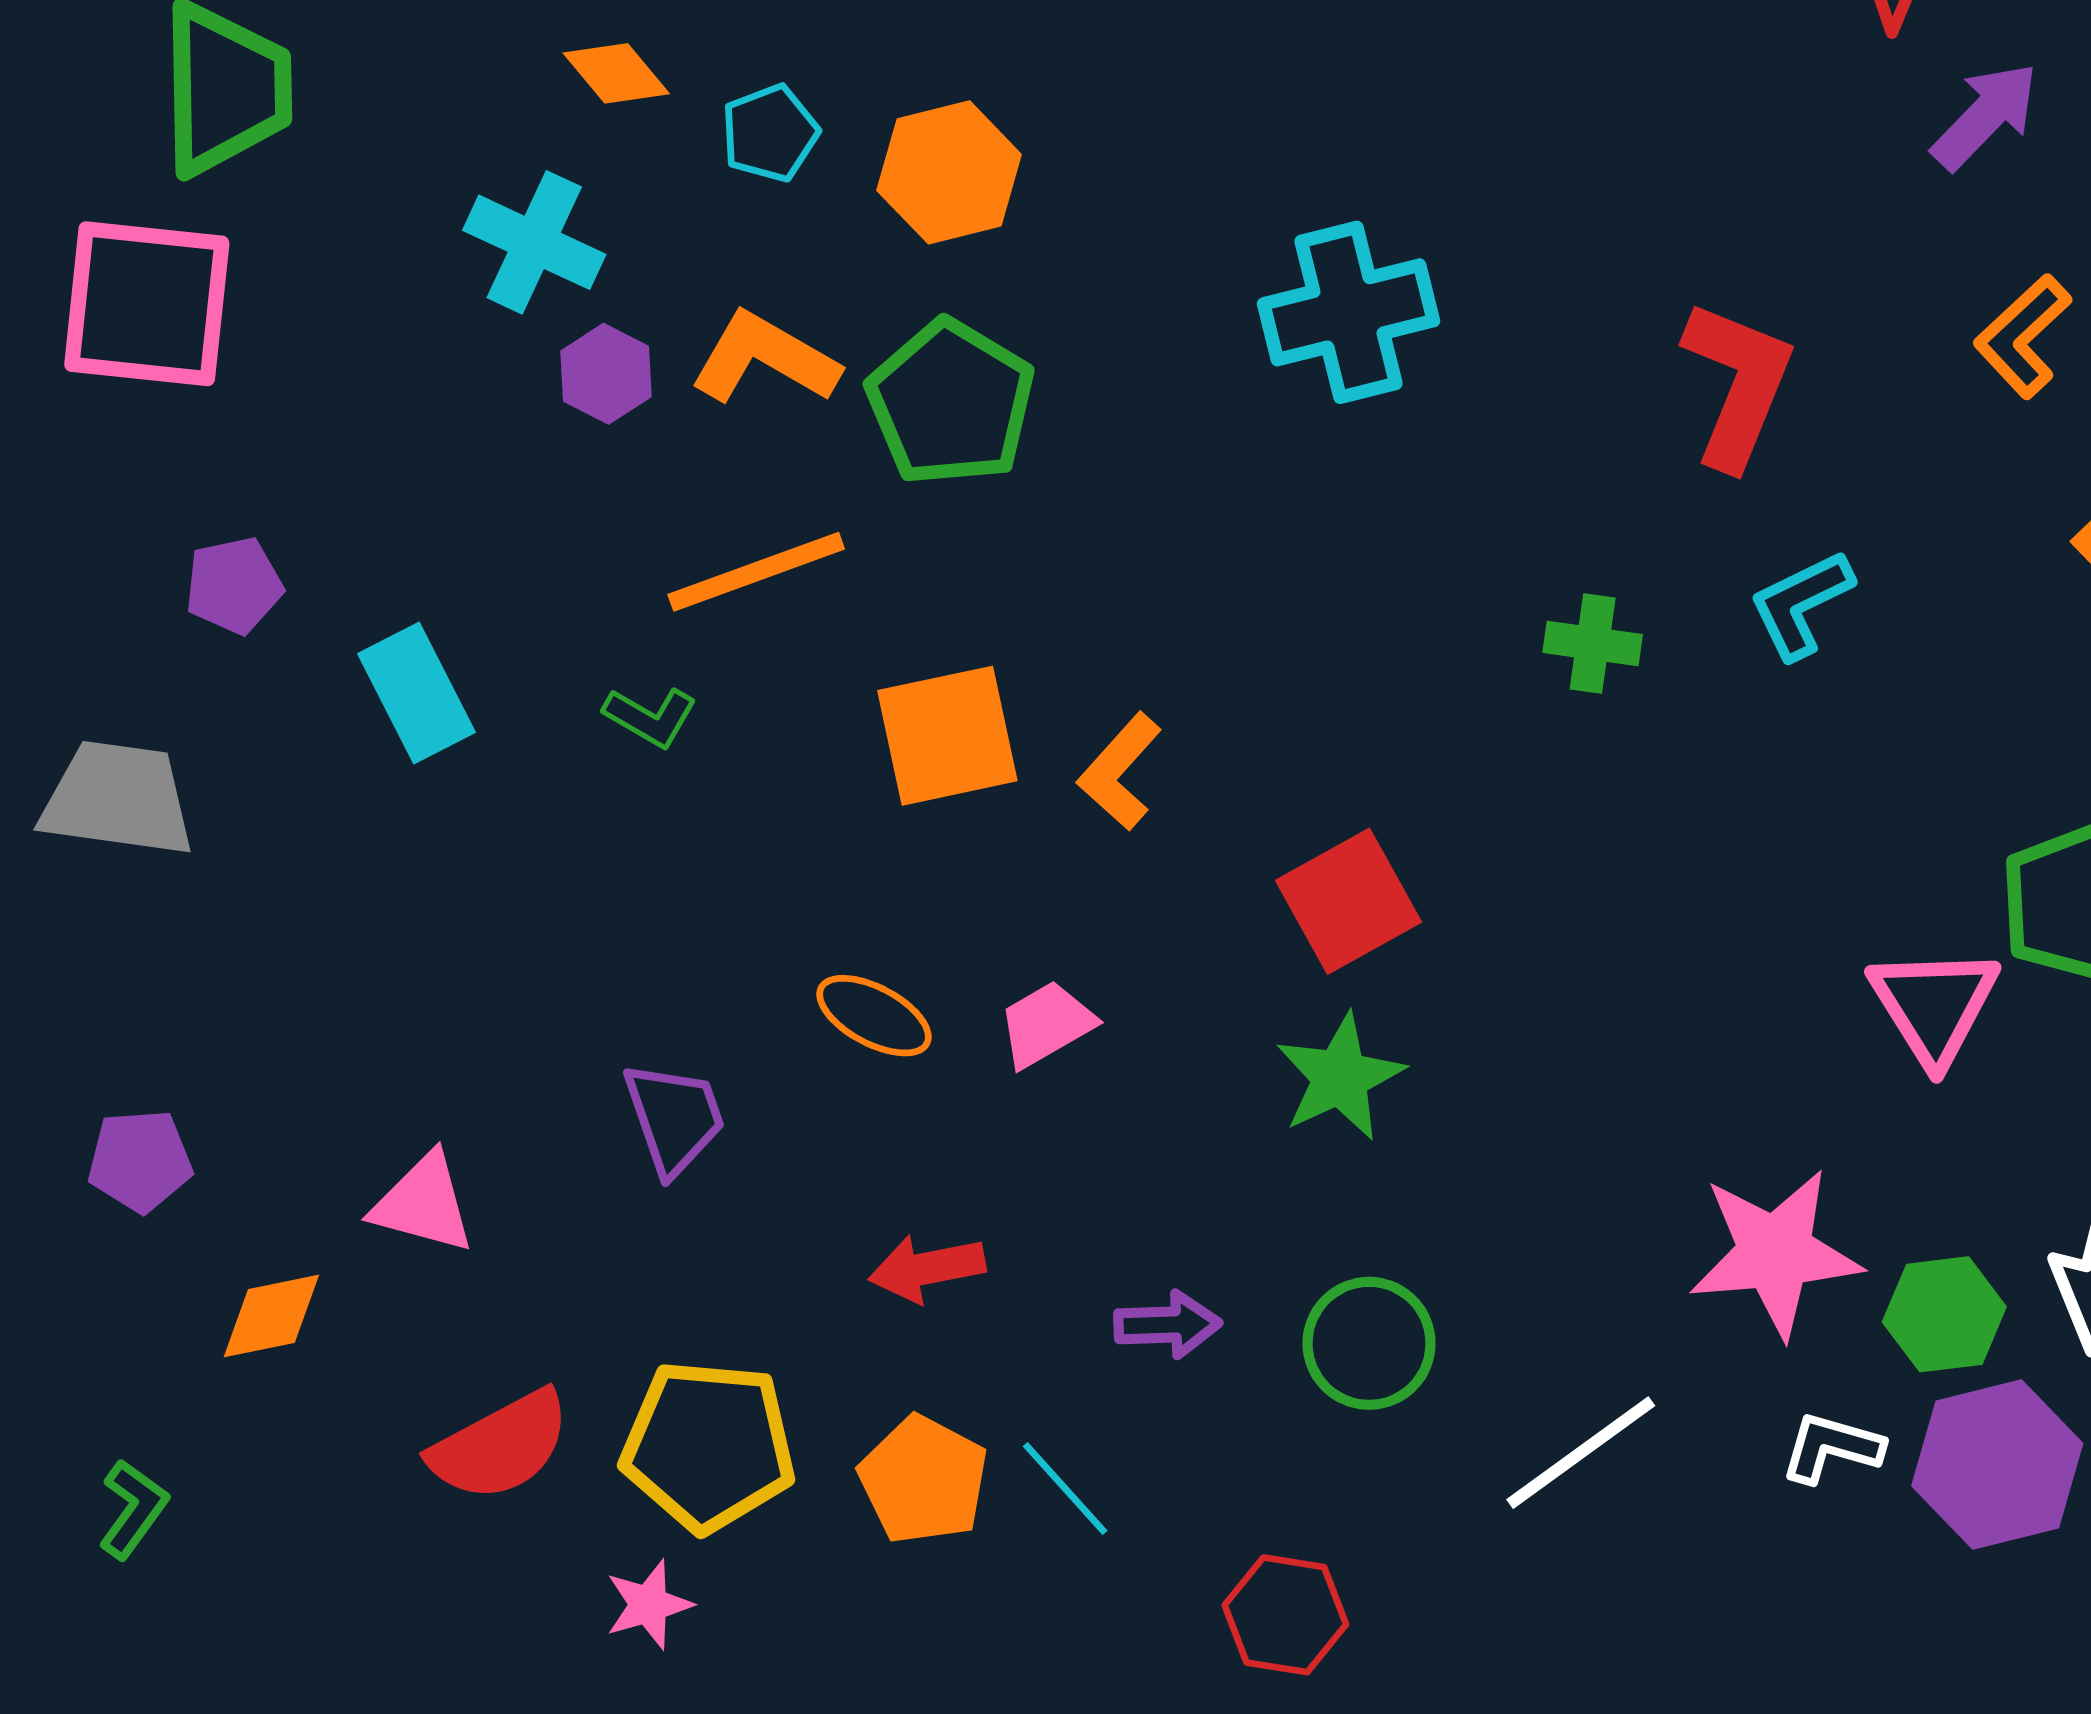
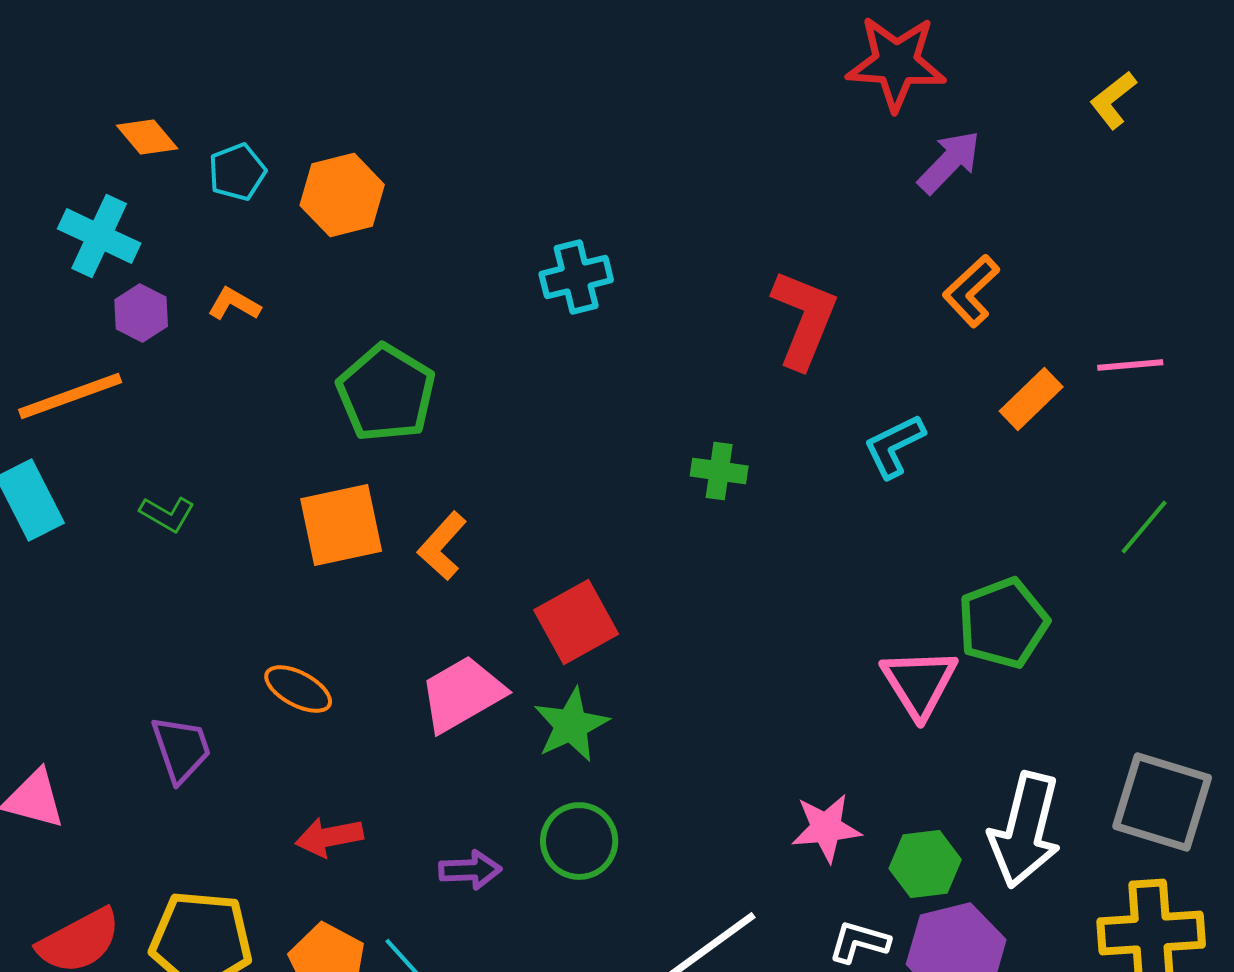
cyan cross: (1349, 312) -> (576, 277), size x0.7
orange L-shape: (765, 358) -> (234, 304), size x0.6
green pentagon: (951, 403) -> (386, 393), moved
orange line: (756, 572) -> (70, 396), moved
cyan L-shape: (1801, 604) -> (894, 446), moved
pink trapezoid: (1046, 1024) -> (462, 694), moved, size x1.5
pink star: (1775, 1253) -> (826, 828), size x0.7
green circle: (1369, 1343) -> (579, 841), moved

